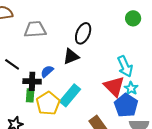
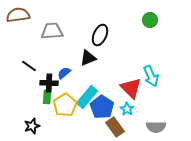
cyan arrow: (125, 66) -> (151, 76), moved
cyan star: (131, 88) -> (127, 109), moved
blue pentagon: (126, 105) -> (102, 107), moved

